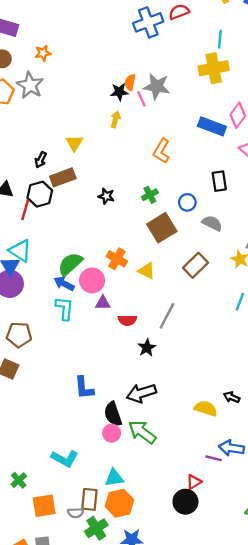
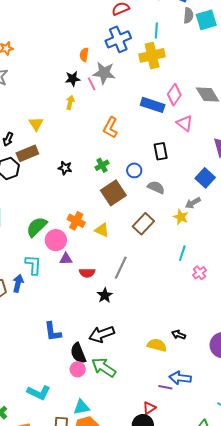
blue cross: (148, 22) -> (118, 39), moved
orange semicircle: (130, 82) -> (84, 55), moved
blue arrow: (64, 284) -> (18, 283), moved, turned 78

